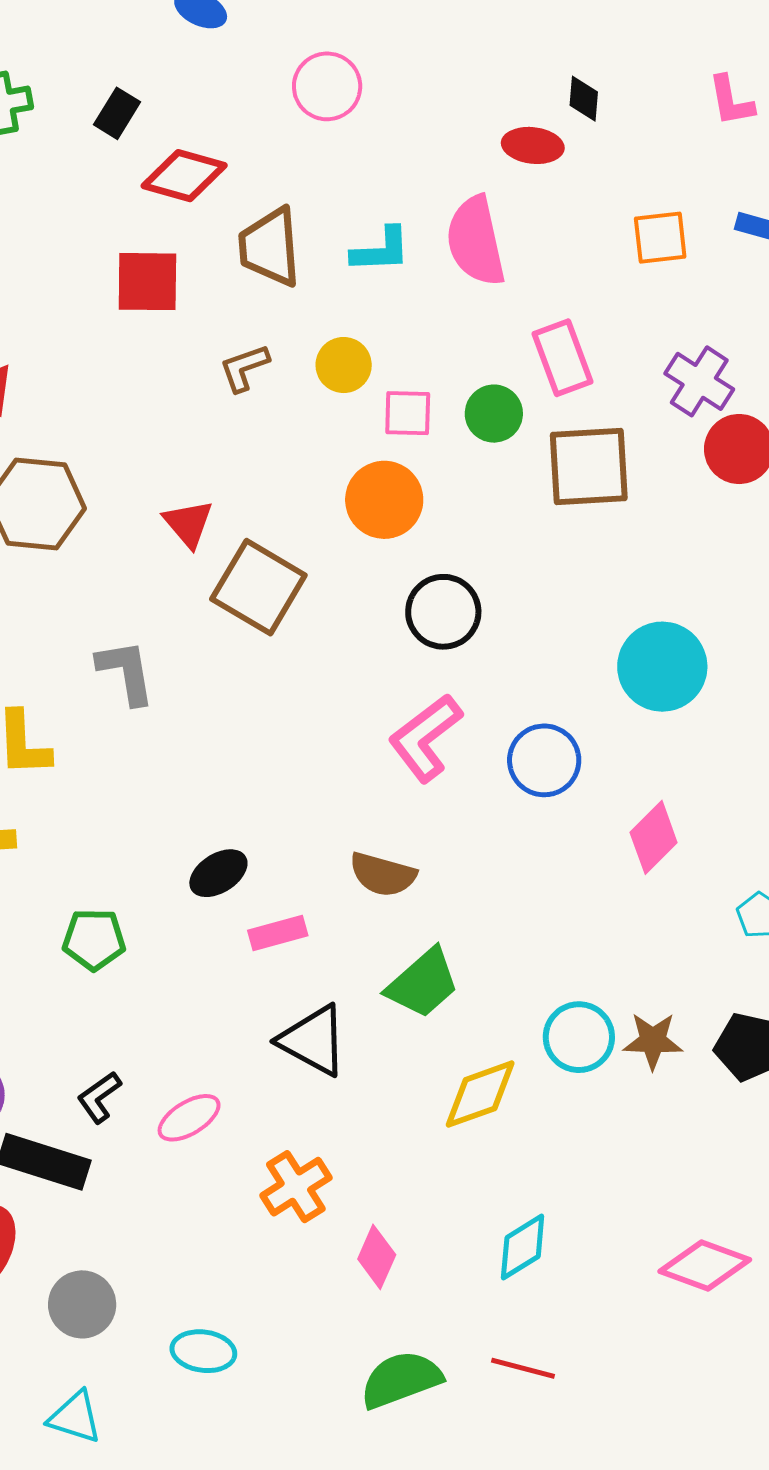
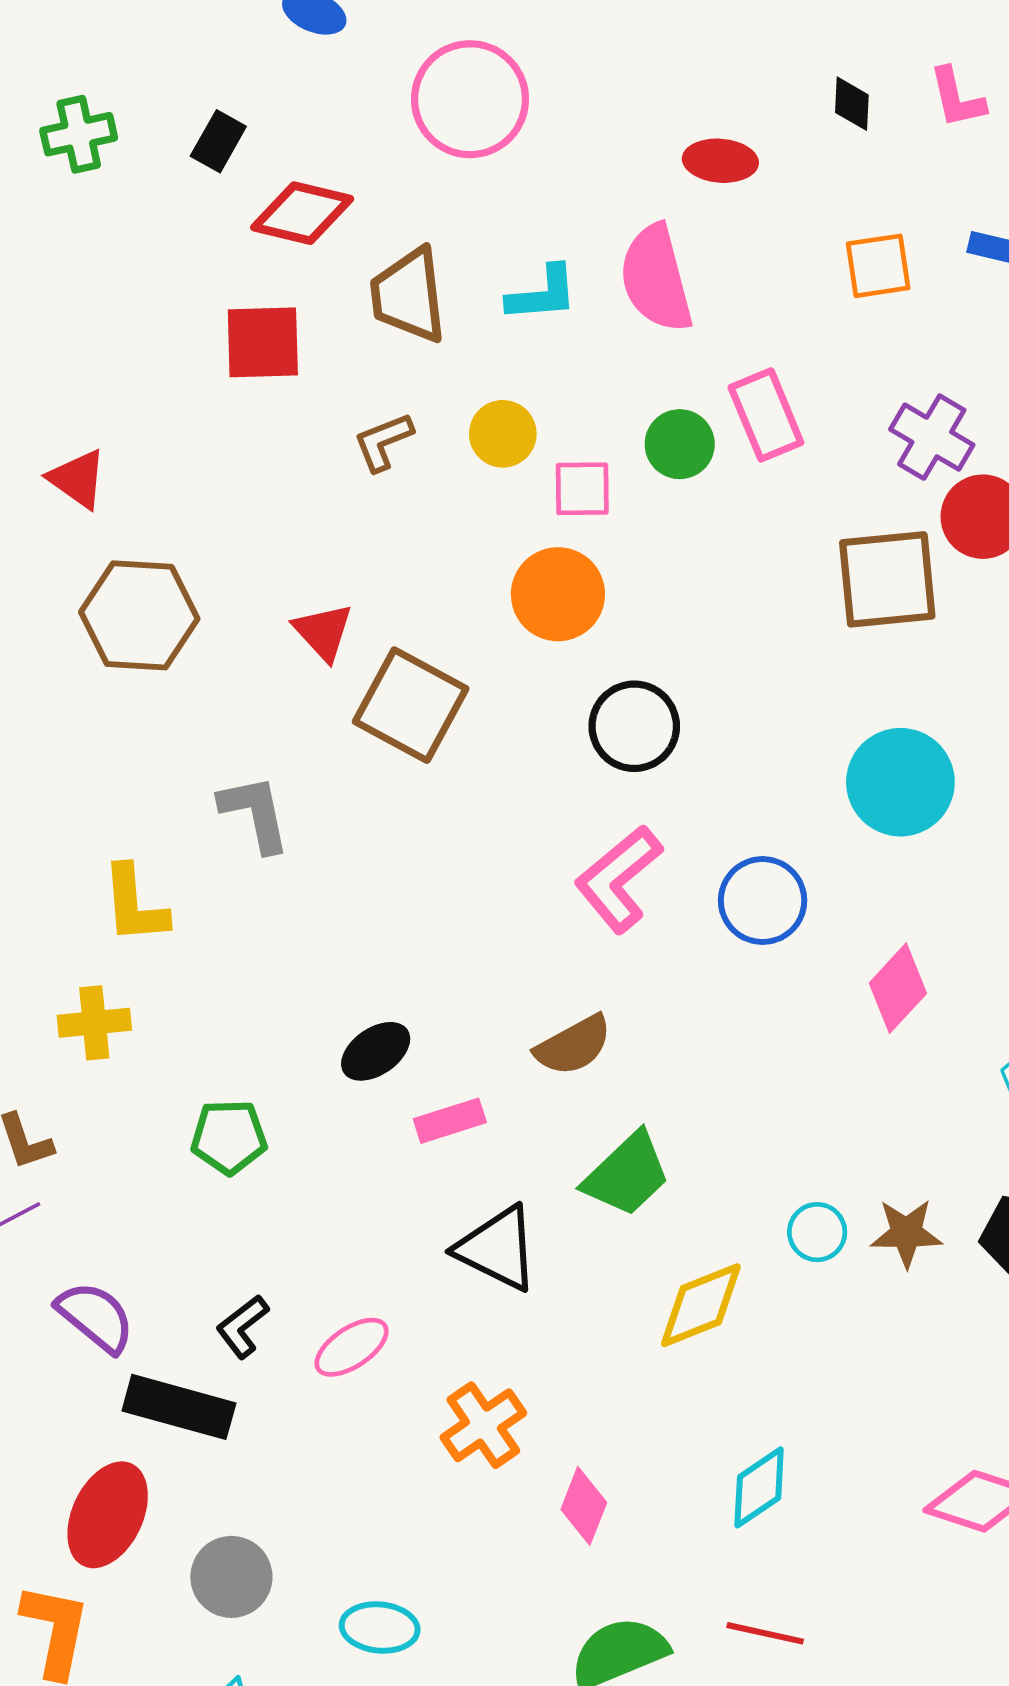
pink circle: (327, 86) -> (470, 99), size x1.4
black diamond: (584, 99) -> (852, 104), moved
green circle: (494, 414) -> (680, 444), moved
brown square: (589, 467) -> (887, 579), moved
brown semicircle: (383, 874) -> (573, 1045), turned -42
cyan circle: (579, 1037) -> (817, 1232), size x0.7

